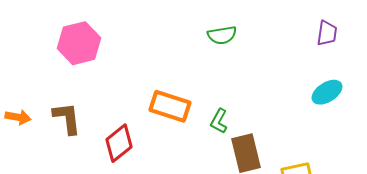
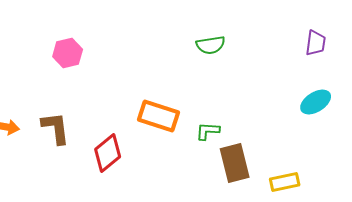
pink hexagon: (79, 43) -> (68, 53), size x0.7
green L-shape: (219, 121) -> (208, 131), turned 65

